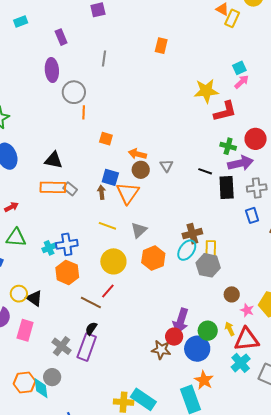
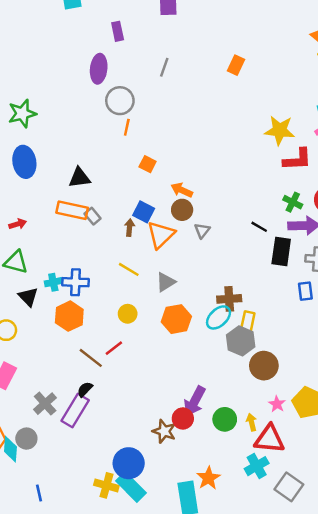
black triangle: (54, 160) -> (79, 178), turned -30
gray triangle: (166, 166) -> (202, 231), moved
yellow circle: (113, 261) -> (128, 314), size x0.6
brown circle: (232, 294) -> (264, 366), moved, size x1.5
black triangle: (34, 298) -> (28, 297), moved
blue circle: (197, 349) -> (129, 463), moved

